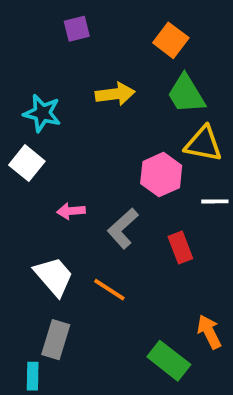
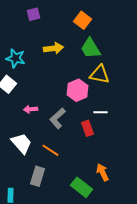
white line: (215, 201) -> (100, 112), moved
gray rectangle: (56, 340) -> (38, 176), moved

